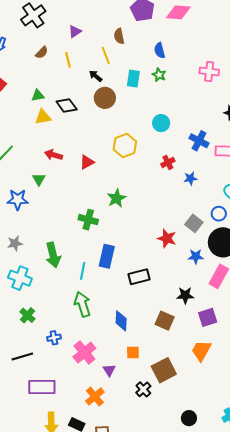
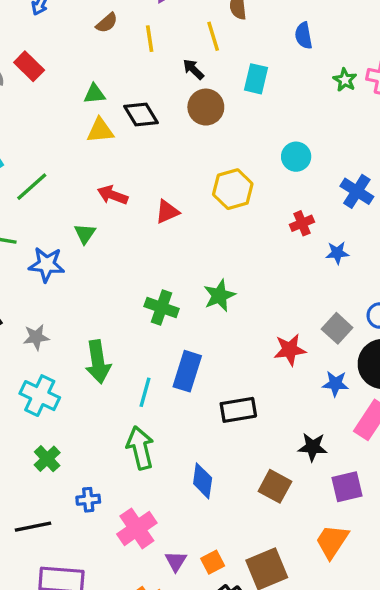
green star: (159, 75) -> (345, 80), moved
green star: (116, 198) -> (219, 295), moved
red star: (167, 238) -> (290, 350), turned -30
orange square: (133, 353) -> (213, 562), moved, turned -32

